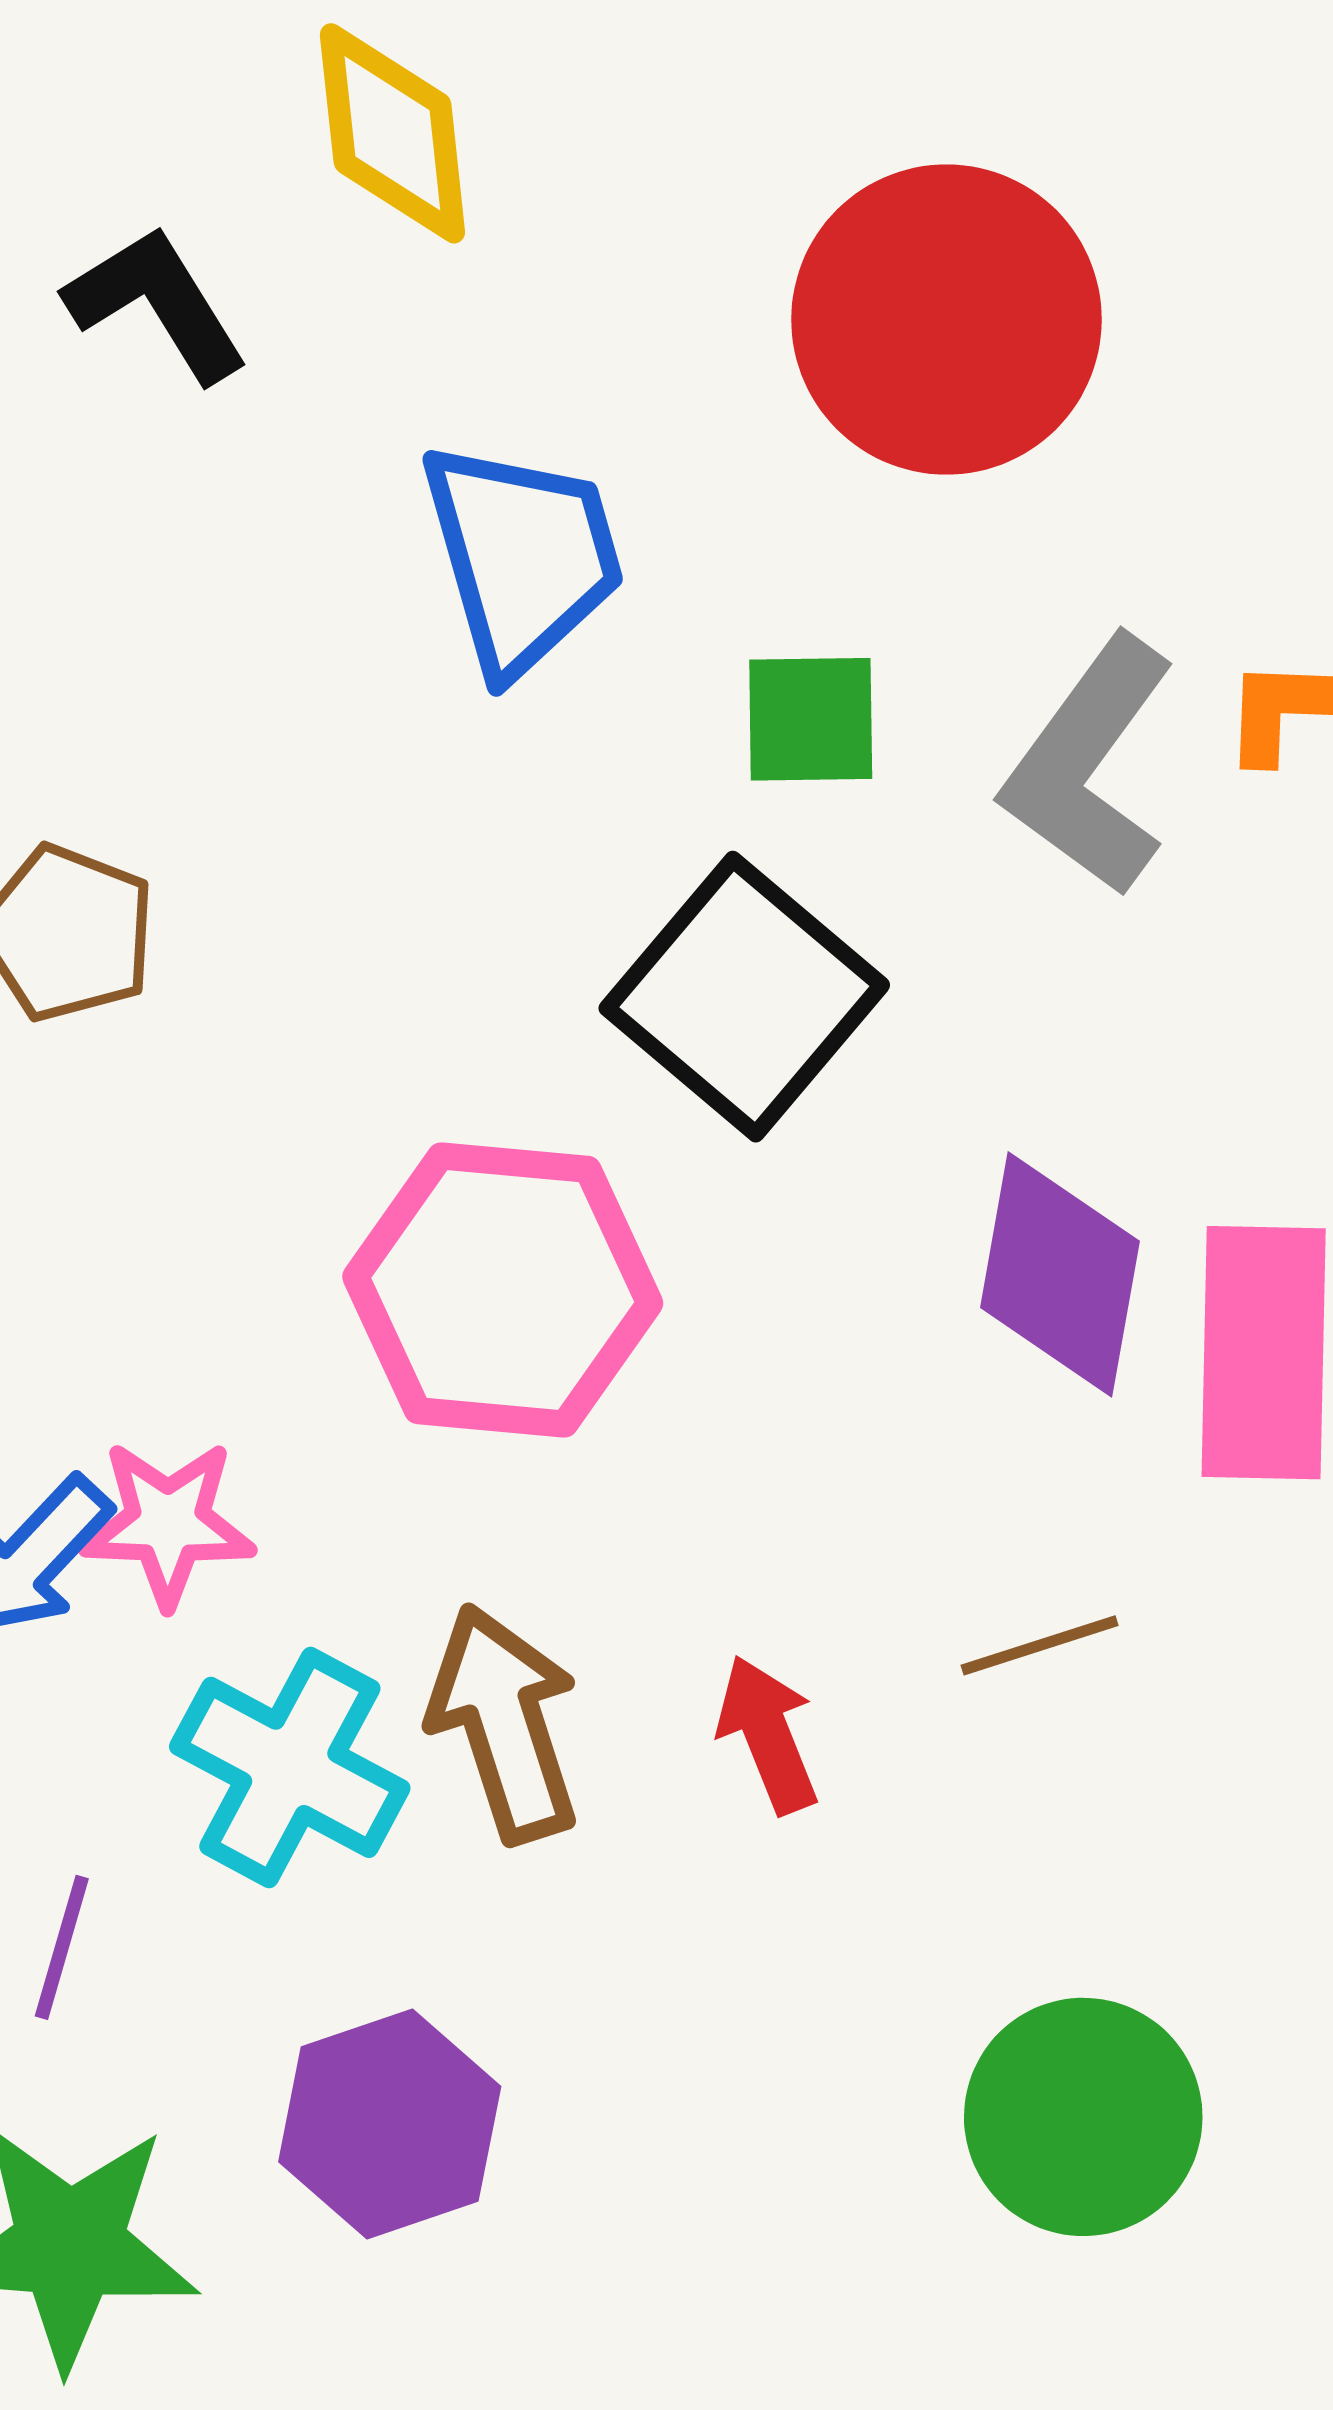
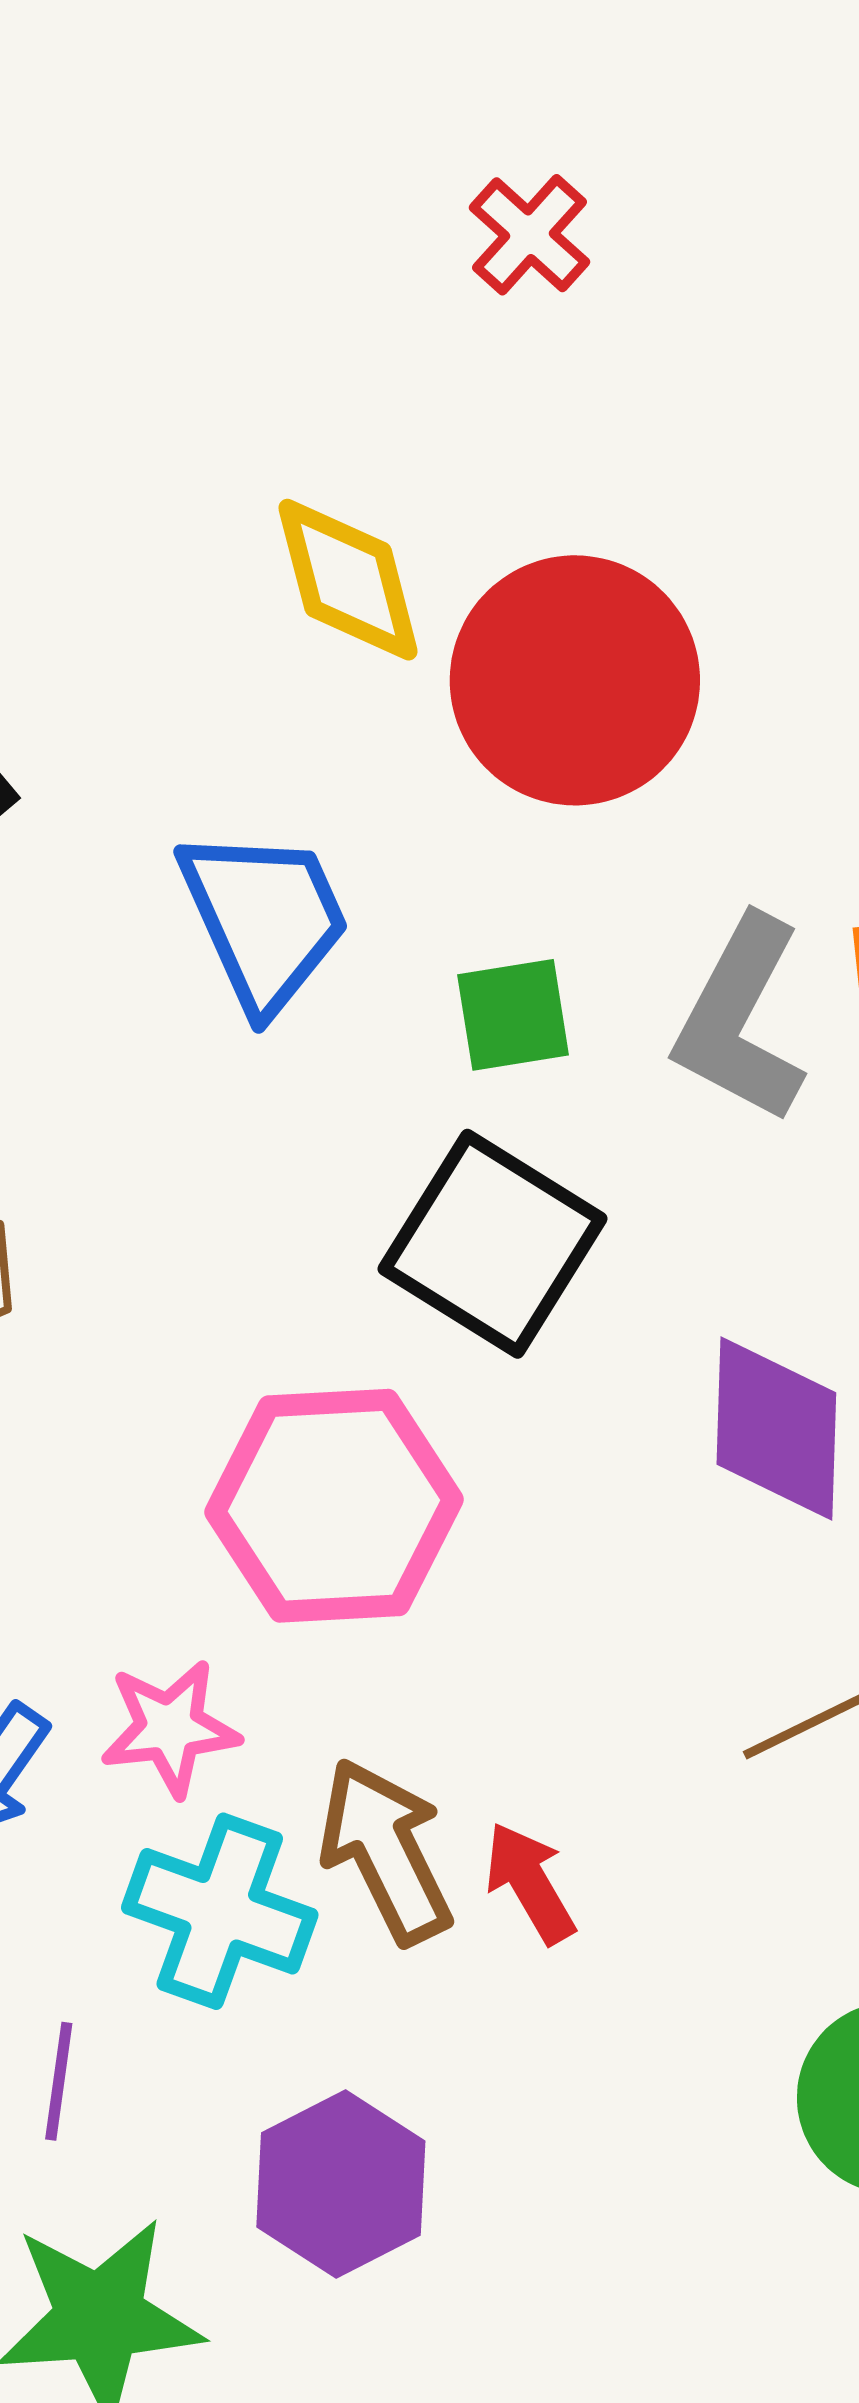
yellow diamond: (392, 133) -> (348, 580), moved
pink star: (168, 1523) -> (170, 1728), moved
red arrow: (768, 1734) -> (530, 1883), moved

